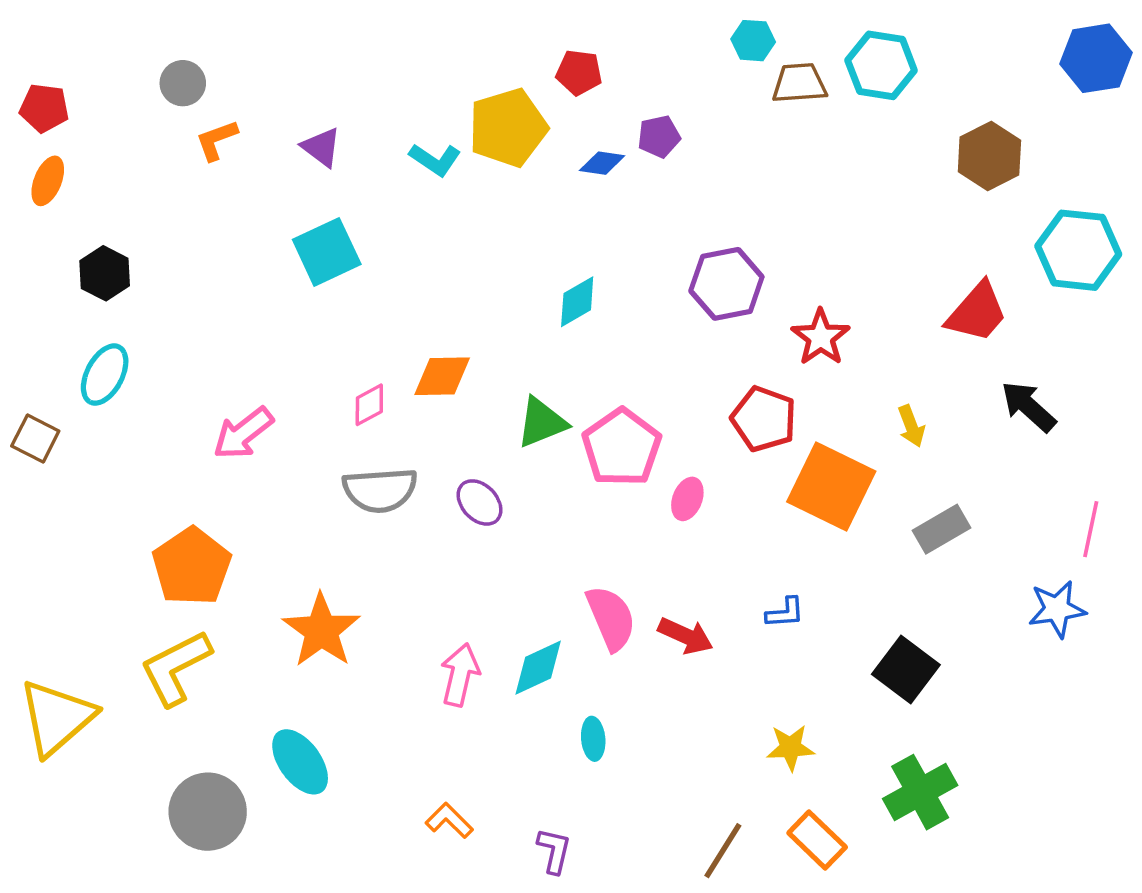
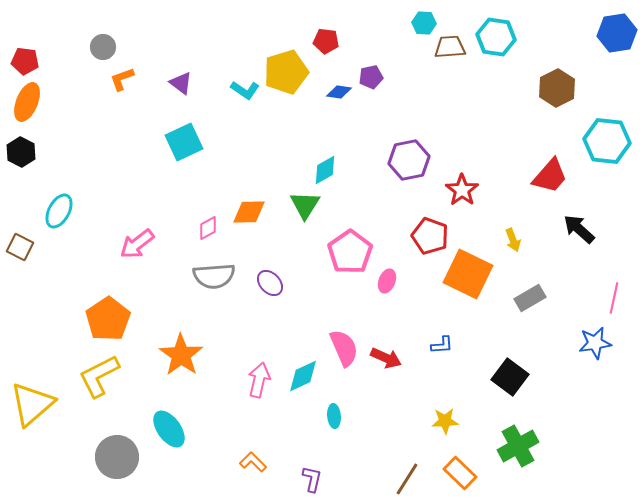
orange ellipse: (48, 181) -> (27, 102), size x1.4
black hexagon: (105, 273) -> (21, 152), moved
green triangle: (542, 423) -> (305, 205), moved, turned -36

